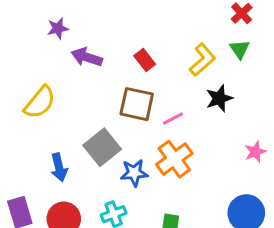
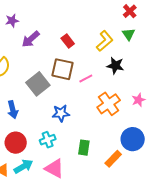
purple arrow: (87, 57) -> (31, 39), turned -60
black star: (219, 98) -> (115, 66), turned 30
gray square: (102, 147) -> (38, 84), moved
orange cross: (174, 159) -> (109, 104), moved

